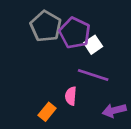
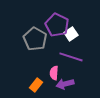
gray pentagon: (46, 26) -> (35, 39), moved
purple arrow: (114, 110) -> (65, 84), moved

